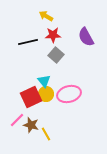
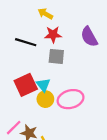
black line: (28, 42) -> (26, 42), turned 30
gray square: (56, 55) -> (56, 56), turned -35
red square: (31, 97) -> (26, 85), moved

